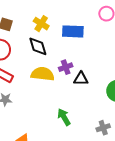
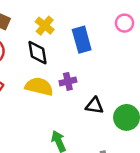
blue rectangle: (73, 31) -> (82, 40), turned 65
black triangle: (81, 79) -> (94, 106), moved

